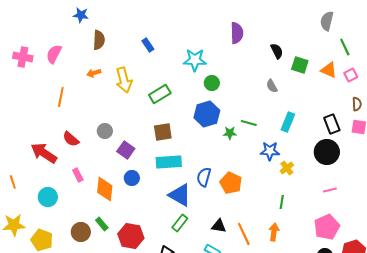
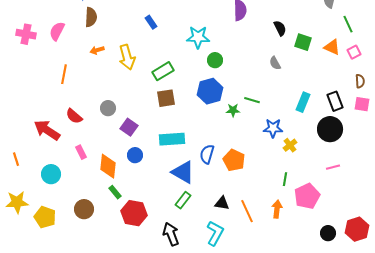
brown semicircle: (99, 40) -> (91, 17), moved
cyan rectangle: (288, 122) -> (303, 102), moved
brown square: (163, 132) -> (166, 98), moved
green rectangle: (102, 224) -> (115, 192), moved
pink pentagon: (327, 227) -> (307, 196), moved

